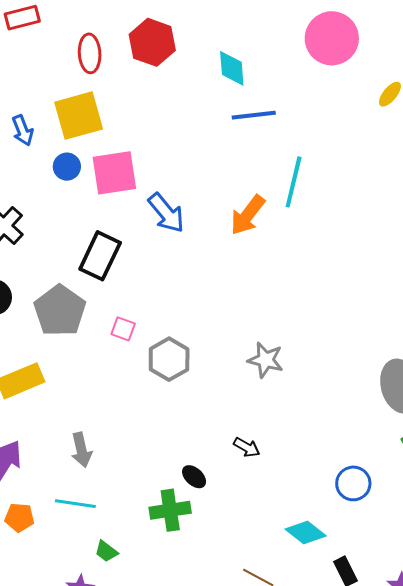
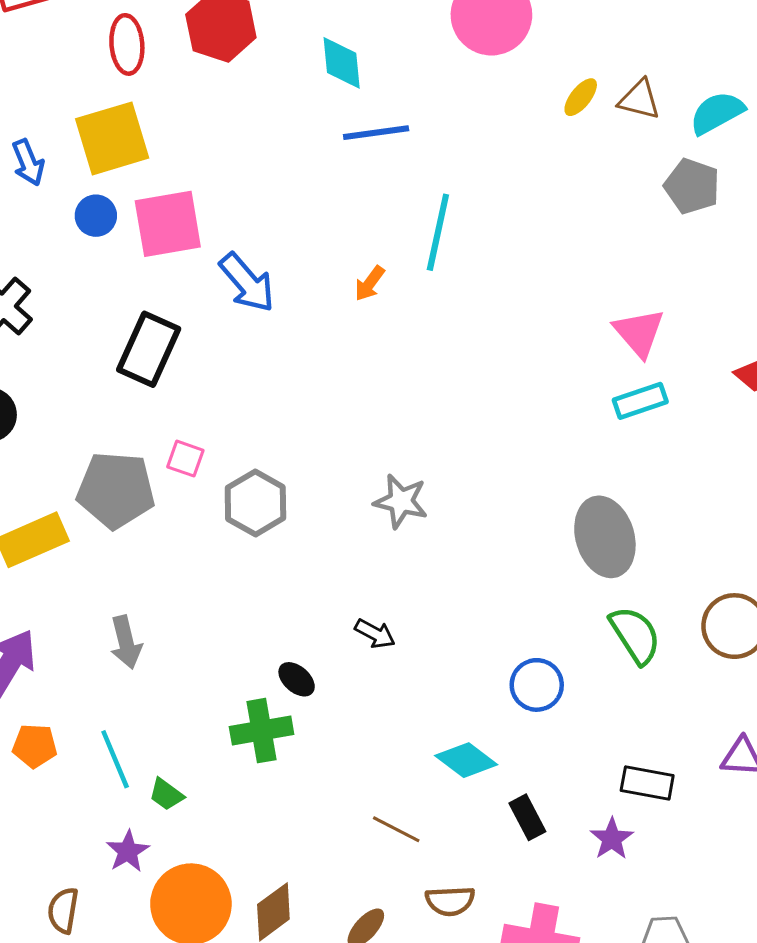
orange arrow: (248, 215) -> (370, 283), size x0.6
gray pentagon: (60, 311) -> (116, 490), moved, turned -30
cyan line: (75, 504) -> (115, 759), moved, turned 60

